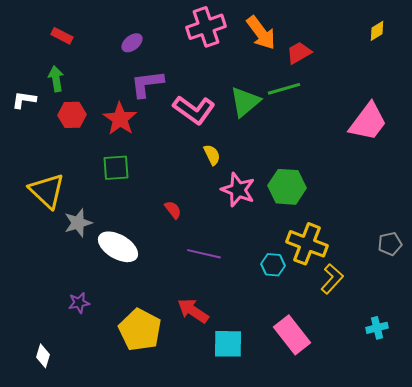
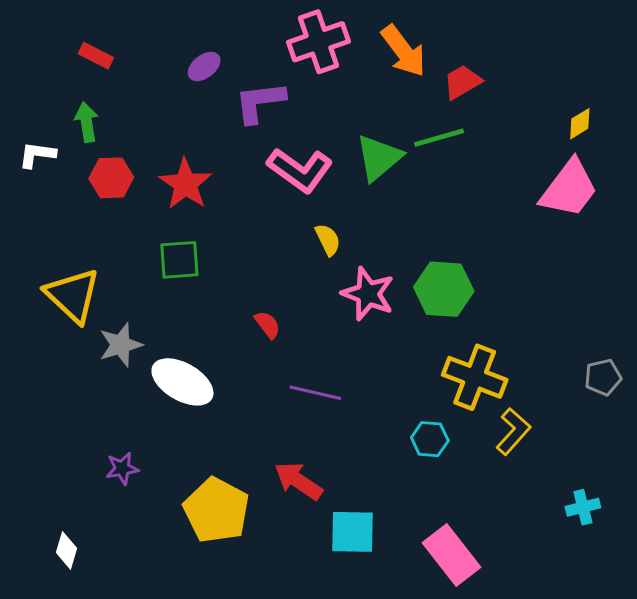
yellow diamond: (377, 31) -> (580, 124), moved
purple L-shape: (147, 84) -> (260, 102), moved
cyan hexagon: (273, 265) -> (430, 439), moved
pink rectangle: (292, 335) -> (451, 555), moved

